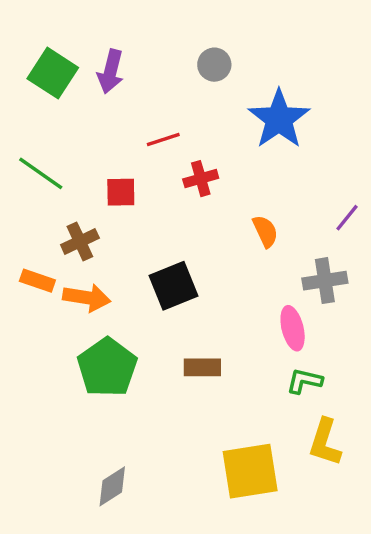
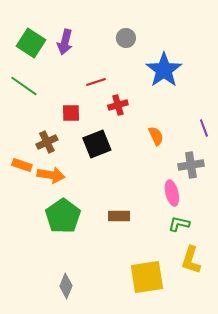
green line: (41, 173) -> (24, 86), moved
purple line: (347, 218) -> (204, 128), turned -60
black square: (173, 286) -> (97, 144), moved
gray diamond: (112, 486) -> (66, 286), turned -35

